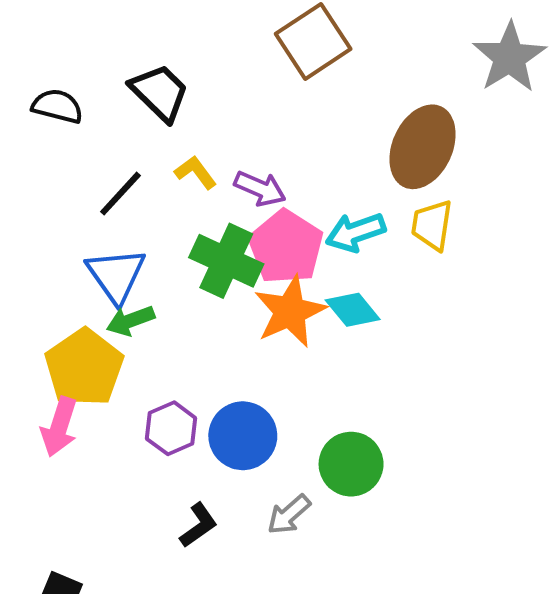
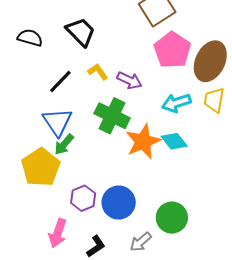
pink pentagon: (286, 247) -> (172, 50), moved
green arrow: (130, 321) -> (64, 144), turned -30
pink arrow: (59, 427) -> (58, 233), moved

